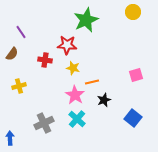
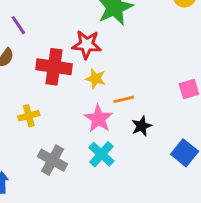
red cross: (45, 60) -> (54, 67), size x1.6
yellow cross: (19, 86) -> (29, 116), moved
gray cross: (44, 123) -> (53, 160), turned -36

